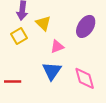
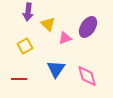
yellow square: (19, 36) -> (25, 46), moved
pink triangle: (57, 47) -> (65, 38), moved

